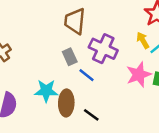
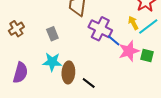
gray rectangle: (70, 57) -> (52, 34), moved
blue line: (87, 75) -> (114, 40), moved

